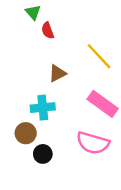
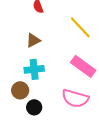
brown triangle: (57, 73) -> (33, 40), moved

